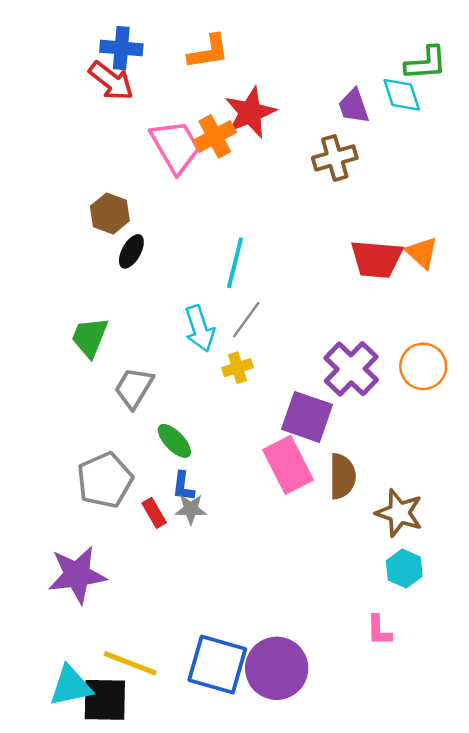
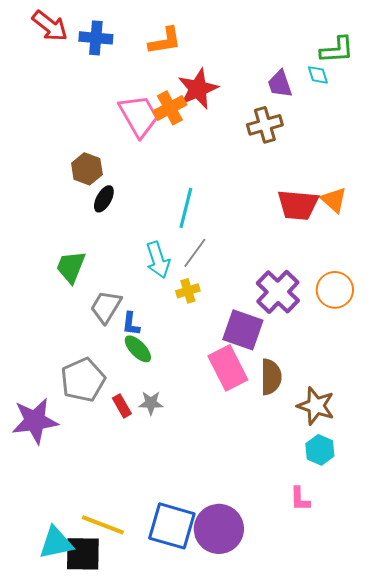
red arrow: (111, 81) -> (50, 26), moved
cyan diamond: (402, 95) -> (318, 75), size x0.7
blue L-shape: (183, 486) -> (131, 324), moved
purple star: (77, 575) -> (35, 421), moved

